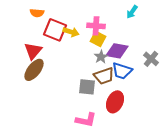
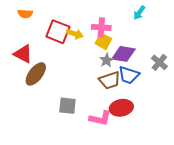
orange semicircle: (37, 13) -> (25, 14), moved
red triangle: (33, 51) -> (23, 54), moved, turned -42
gray square: (87, 87) -> (67, 106), moved
red ellipse: (115, 102) -> (121, 108), turned 55
pink L-shape: (86, 120) -> (100, 118), moved

